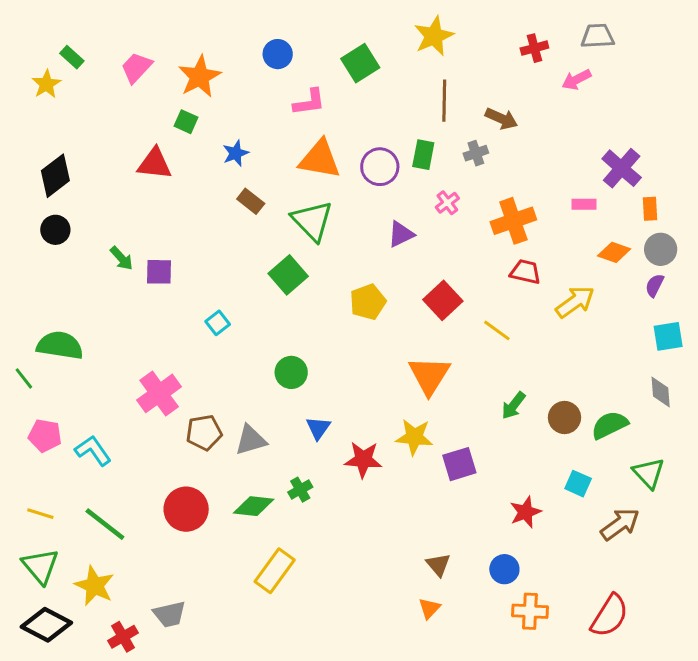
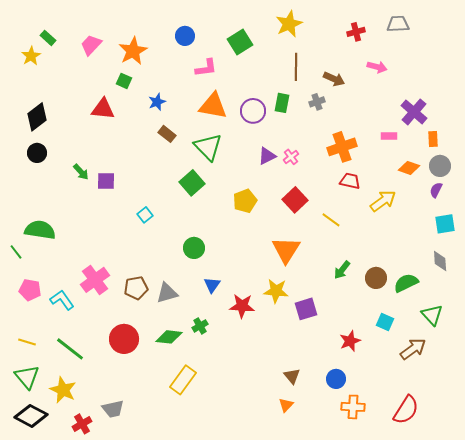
pink arrow: (577, 80) -> (377, 67), moved, turned -138
pink cross: (447, 203) -> (291, 157), moved
pink cross: (159, 393) -> (95, 280), moved

